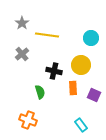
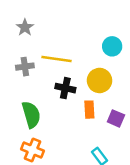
yellow line: (47, 35) -> (57, 59), moved
gray cross: (22, 54) -> (25, 67), turned 32
green semicircle: (40, 92) -> (31, 115), moved, size x1.5

